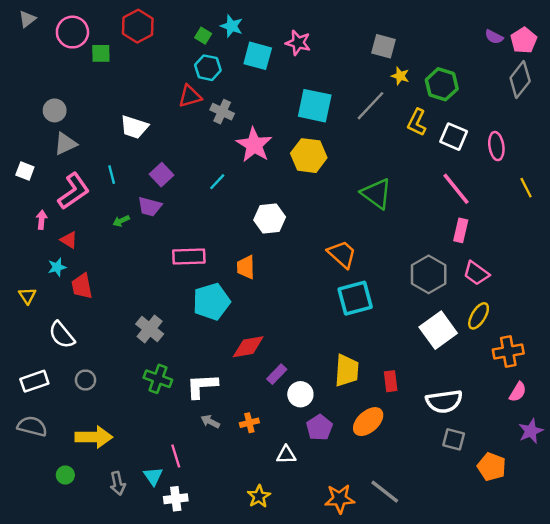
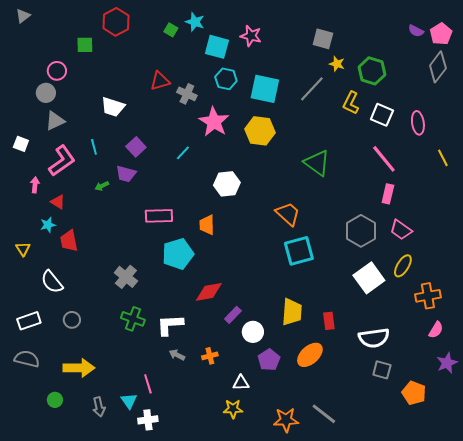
pink circle: (72, 32) -> (57, 71), moved, size x0.7
cyan hexagon: (208, 68) -> (226, 79), moved
yellow star: (259, 496) -> (233, 409), moved, turned 30

